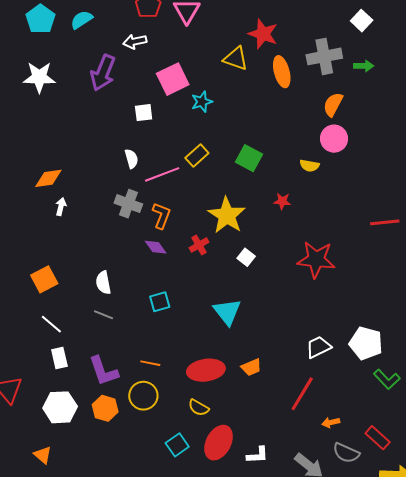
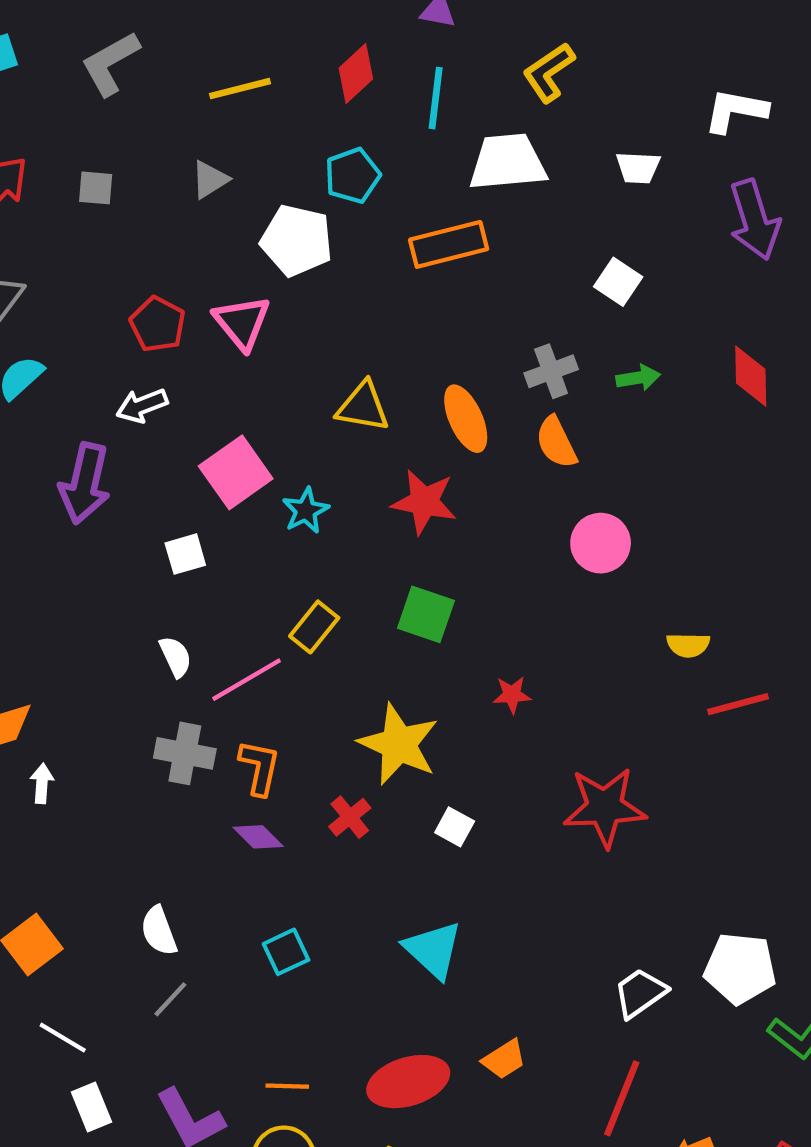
red star: (263, 34) -> (424, 502), moved
gray cross: (324, 56) -> (551, 371), size x0.7
orange semicircle: (333, 104) -> (556, 442), moved, turned -45
yellow semicircle: (310, 166) -> (688, 645), moved
gray line: (103, 315) -> (170, 999), turned -60

